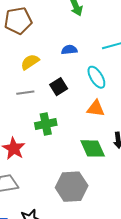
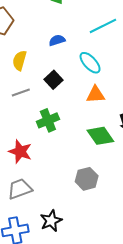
yellow semicircle: (30, 62) -> (20, 60), turned -30
gray hexagon: (72, 187) -> (87, 179), size x0.7

